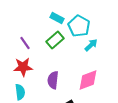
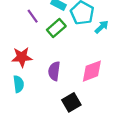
purple line: (25, 43) -> (33, 16), moved
cyan arrow: (91, 45) -> (102, 27), moved

